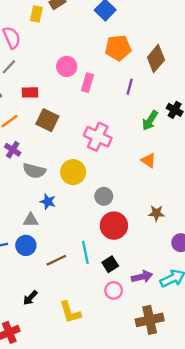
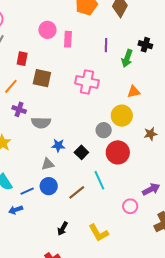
purple line: (130, 87) -> (106, 45), moved
red rectangle: (30, 92) -> (22, 59), turned -64
orange triangle: (149, 160) -> (134, 92), turned -32
yellow circle: (73, 172) -> (122, 116), moved
black square: (110, 264) -> (81, 152), moved

